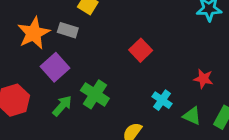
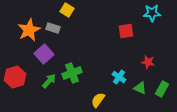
red square: (141, 50) -> (126, 31), moved, turned 35
green cross: (95, 94) -> (72, 73), turned 36

